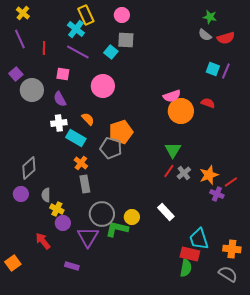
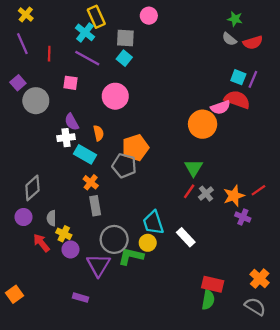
pink circle: (122, 15) -> (149, 16), moved
gray square: (126, 40) -> (125, 38), moved
pink semicircle: (172, 96) -> (220, 107), moved
purple semicircle: (60, 99) -> (72, 122), moved
red semicircle: (208, 103) -> (237, 100), moved, size x1.6
orange semicircle: (88, 119) -> (98, 133), turned 32
red line: (231, 182) -> (258, 190), moved
cyan trapezoid: (199, 239) -> (153, 223), moved
red arrow: (43, 241) -> (41, 243), moved
orange cross: (232, 249) -> (260, 279), turned 36

